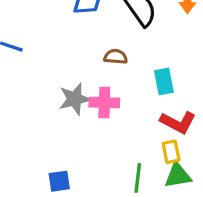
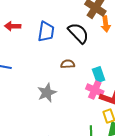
pink cross: (104, 103) -> (95, 90), moved, turned 30

